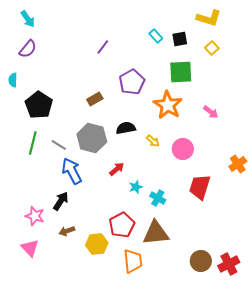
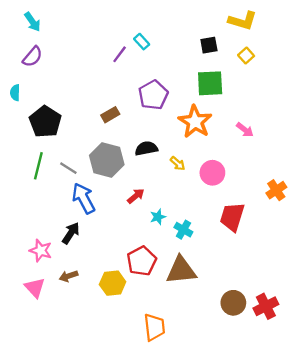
cyan rectangle: (156, 36) -> (142, 42), moved
brown arrow: (67, 231) -> (68, 276), moved
orange trapezoid: (133, 261) -> (154, 327), moved

